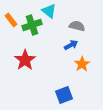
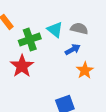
cyan triangle: (49, 11) -> (55, 30), moved
green cross: (32, 25) -> (30, 40), moved

